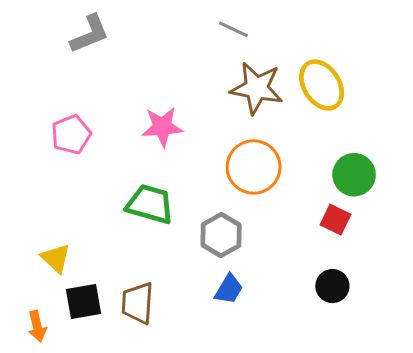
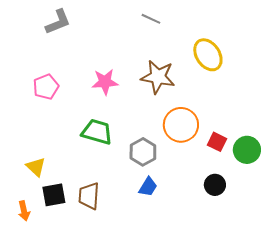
brown star: (257, 88) -> (158, 77), moved
orange circle: (254, 167) -> (181, 125), moved
green circle: (354, 175) -> (247, 150), moved

